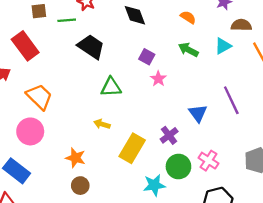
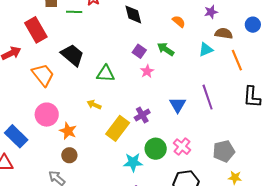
black trapezoid: (91, 47) -> (72, 55), moved
green arrow: (188, 50) -> (166, 49), moved
pink circle: (30, 131) -> (47, 115), moved
purple cross: (169, 135) -> (142, 115), moved

